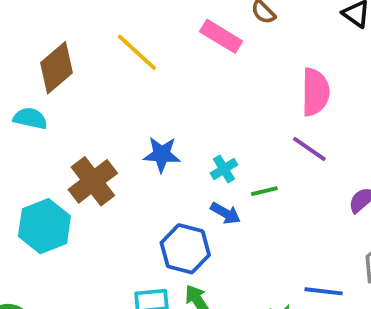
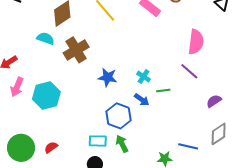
blue star: (162, 154) -> (108, 77), moved
cyan cross: (224, 169) -> (144, 77), turned -32
brown cross: (93, 181) -> (76, 50), moved

